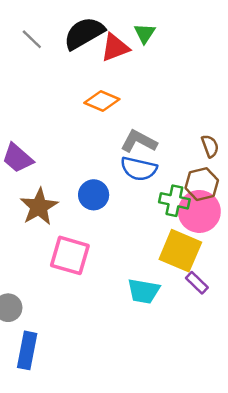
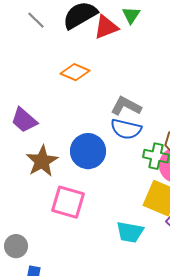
orange diamond: (102, 101) -> (75, 72), moved
blue circle: (94, 195) -> (88, 151), size x1.4

